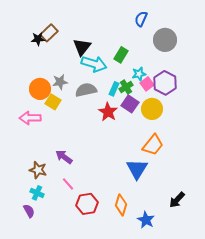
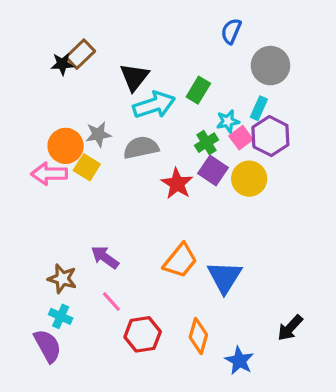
cyan arrow: (94, 64) -> (154, 105), turned -35
cyan rectangle: (114, 89) -> (259, 108), moved
pink arrow: (30, 118) -> (49, 174), moved
orange trapezoid: (153, 145) -> (180, 261), moved
purple semicircle: (29, 211) -> (48, 346), size x1.5

